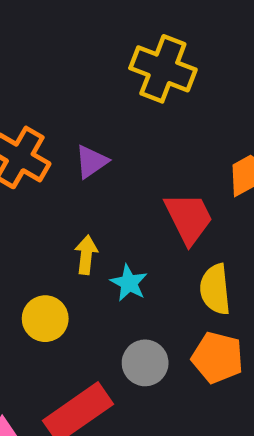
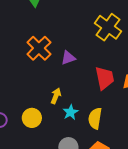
red trapezoid: (189, 218) -> (105, 78), moved
yellow semicircle: (215, 289) -> (95, 118), moved

